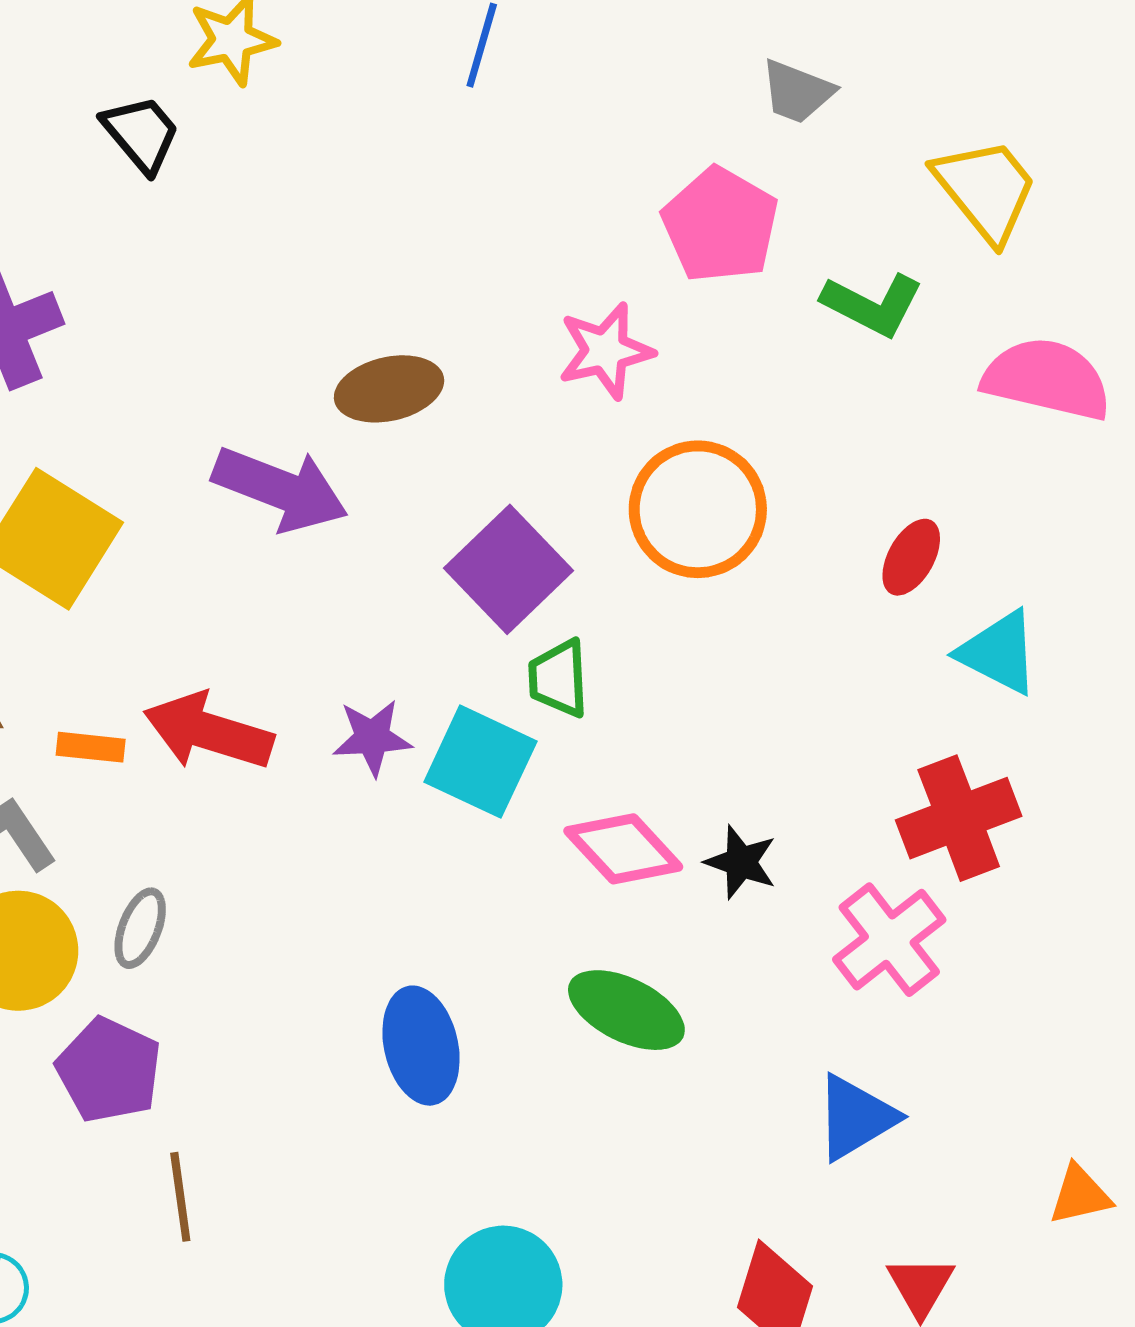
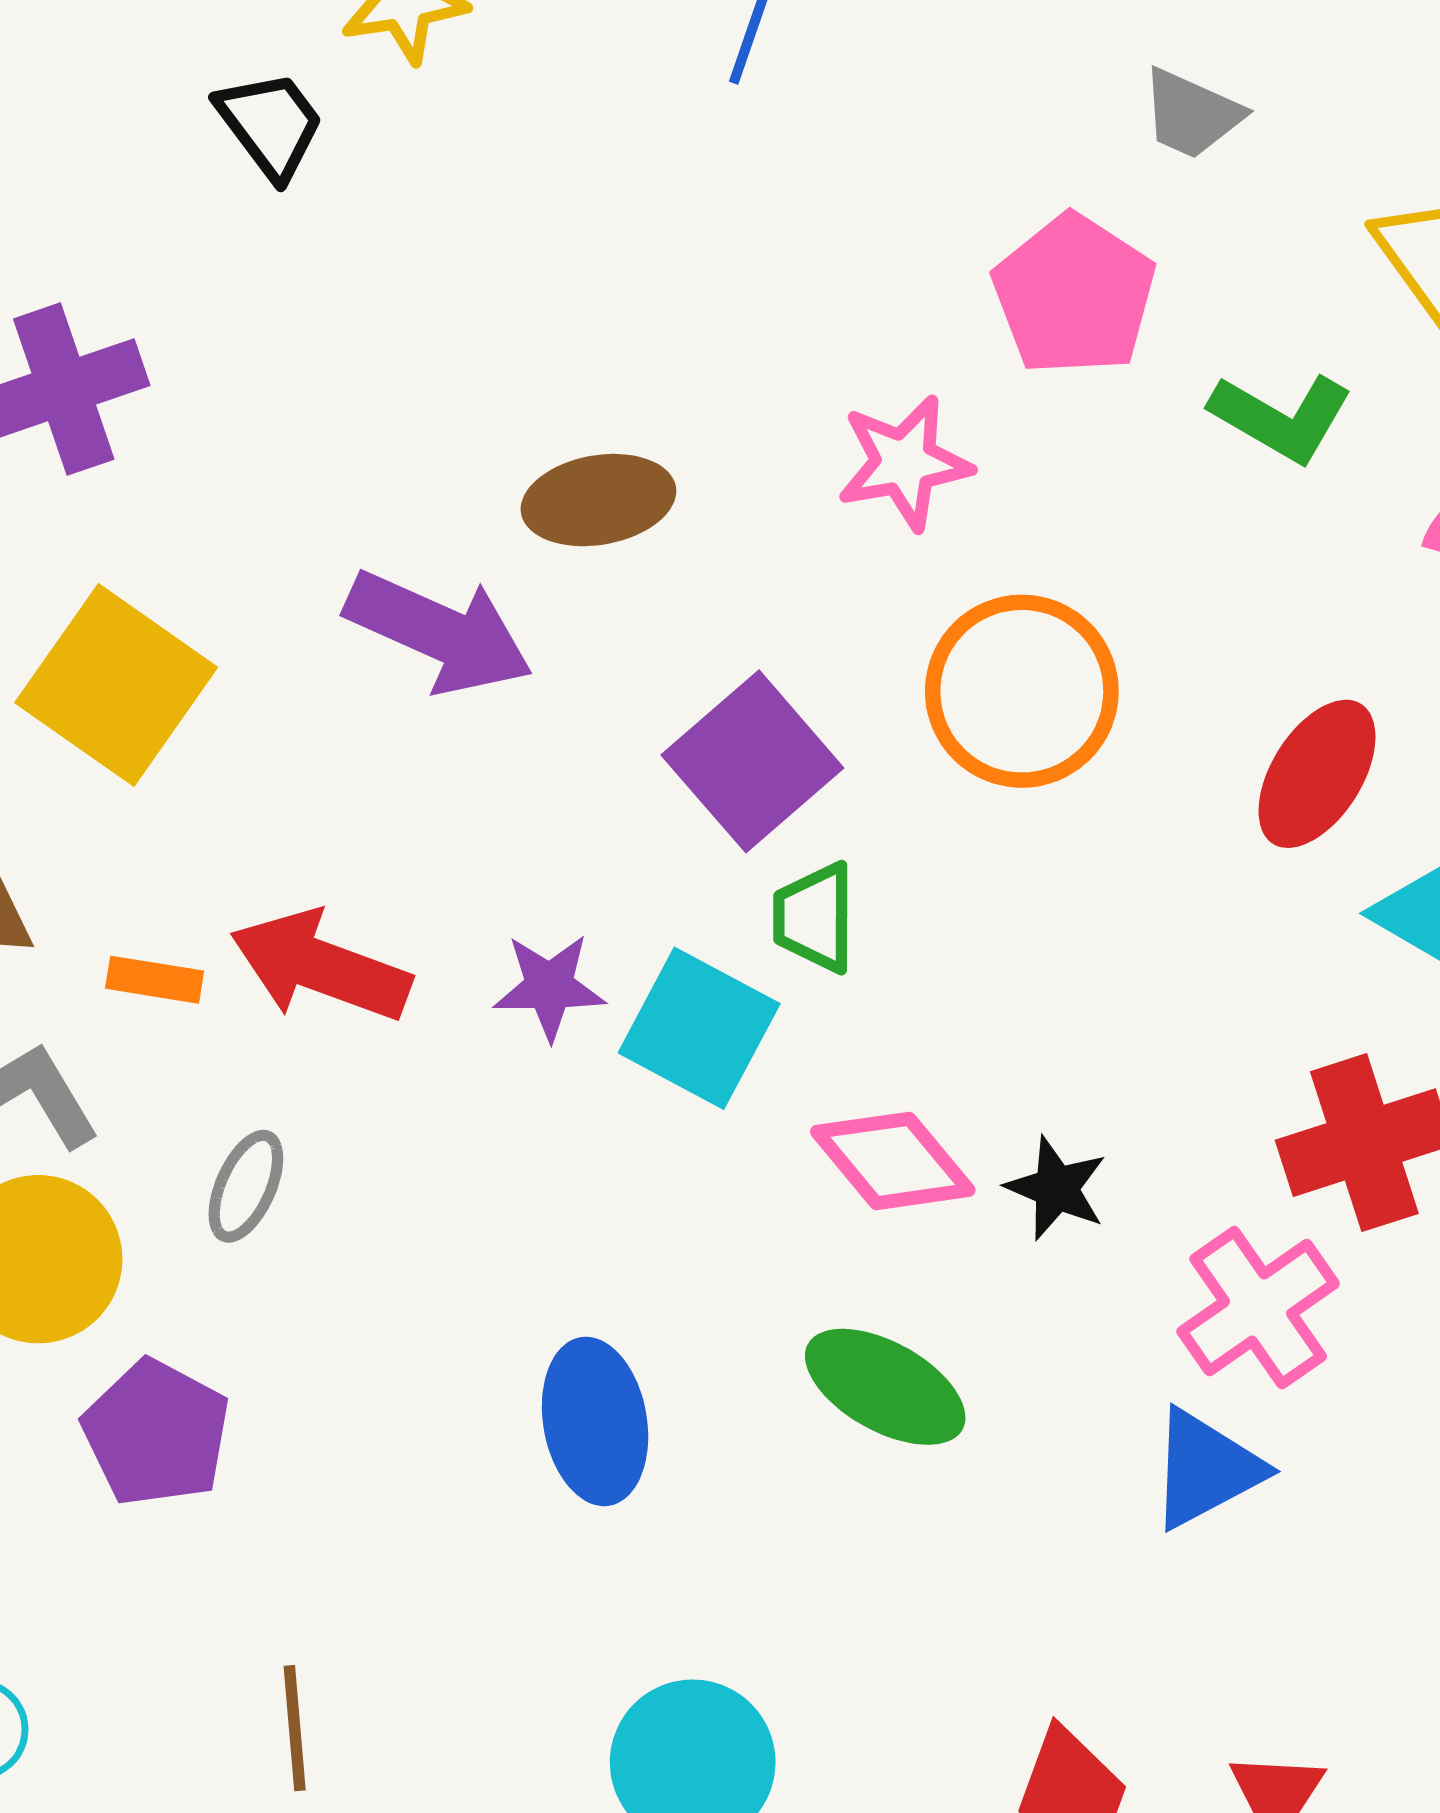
red ellipse: (911, 557) -> (1317, 774), size x1.4
gray ellipse: (140, 928) -> (246, 1186), moved
blue triangle: (856, 1118) -> (1206, 1469), moved
brown line: (180, 1197) -> (295, 1728), moved

